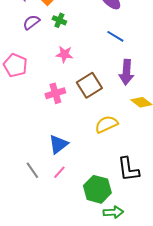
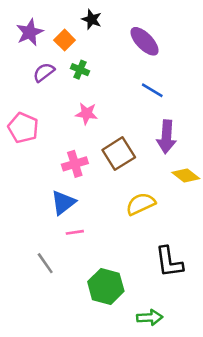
blue triangle: (58, 144) -> (63, 203), moved
pink line: (59, 172) -> (75, 232), moved, turned 40
green hexagon: (97, 189) -> (106, 286), moved

